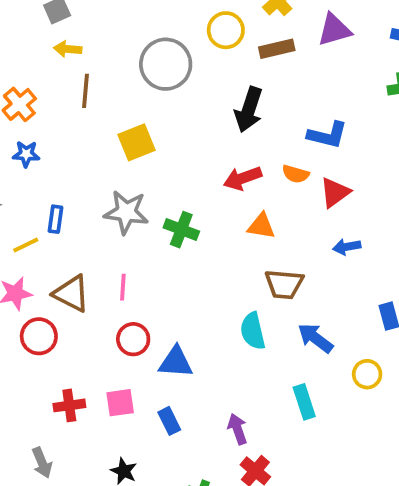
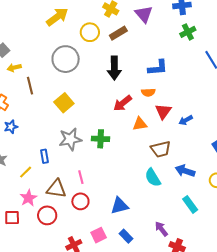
purple triangle: (334, 30) -> (144, 14), turned -36
red triangle: (335, 192) -> (163, 111), moved
blue rectangle: (55, 219) -> (44, 156), moved
red circle: (133, 339) -> (80, 201), moved

